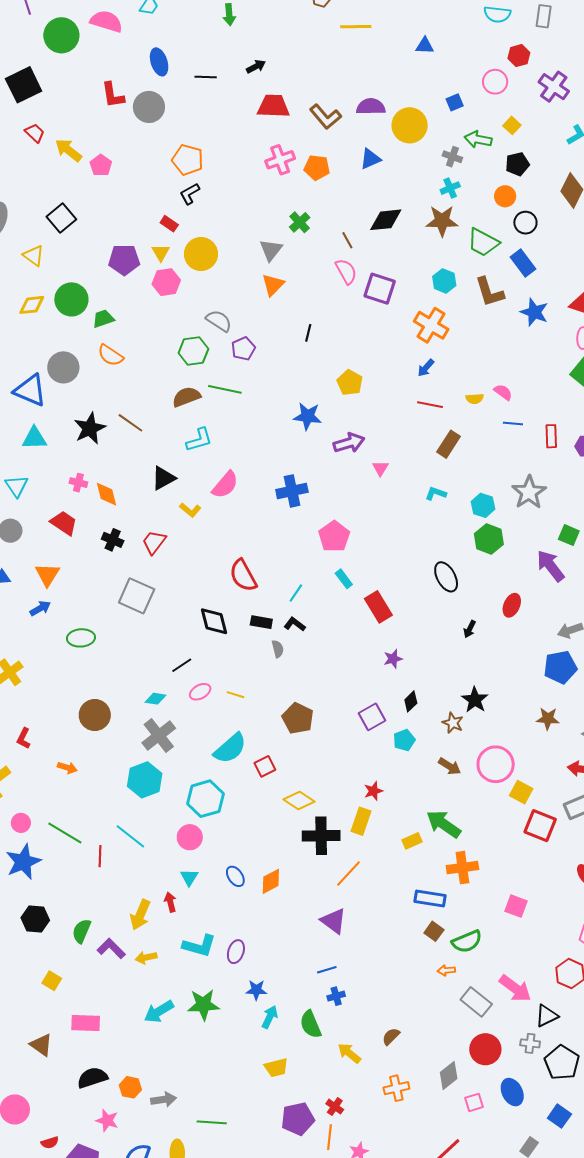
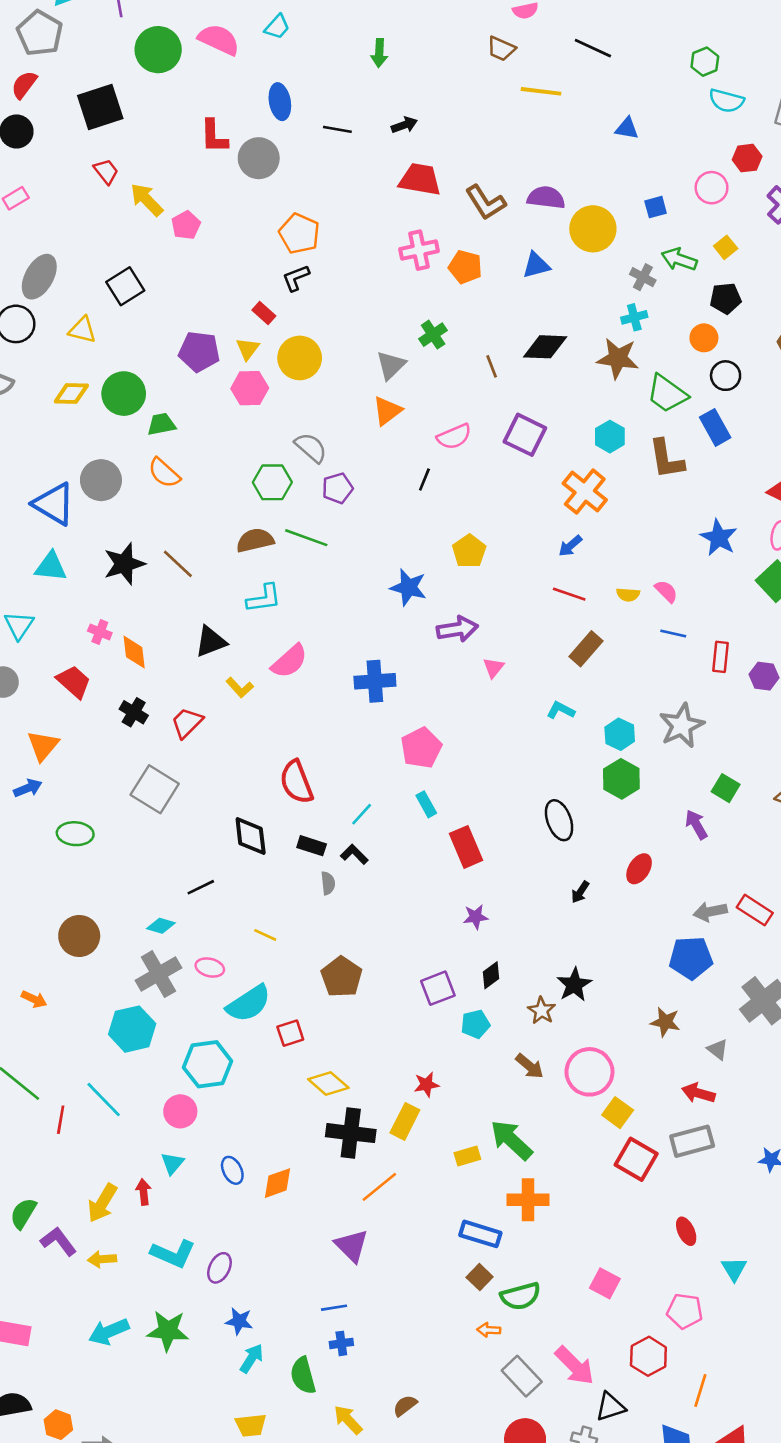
yellow triangle: (33, 256) -> (82, 330), turned -30
pink semicircle: (346, 271) -> (454, 436), moved, turned 88
blue star: (534, 312) -> (719, 538), moved
purple arrow: (550, 566) -> (696, 825), size x0.7
pink ellipse: (200, 692) -> (210, 968), moved, turned 35
pink square: (516, 906) -> (605, 1283), moved

